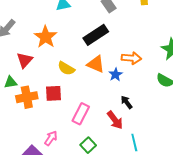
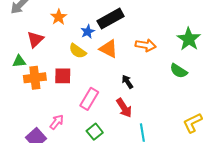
orange star: (46, 37) -> (59, 17), size x0.7
blue star: (116, 74) -> (88, 32), moved
black arrow: (127, 102) -> (127, 82), moved

